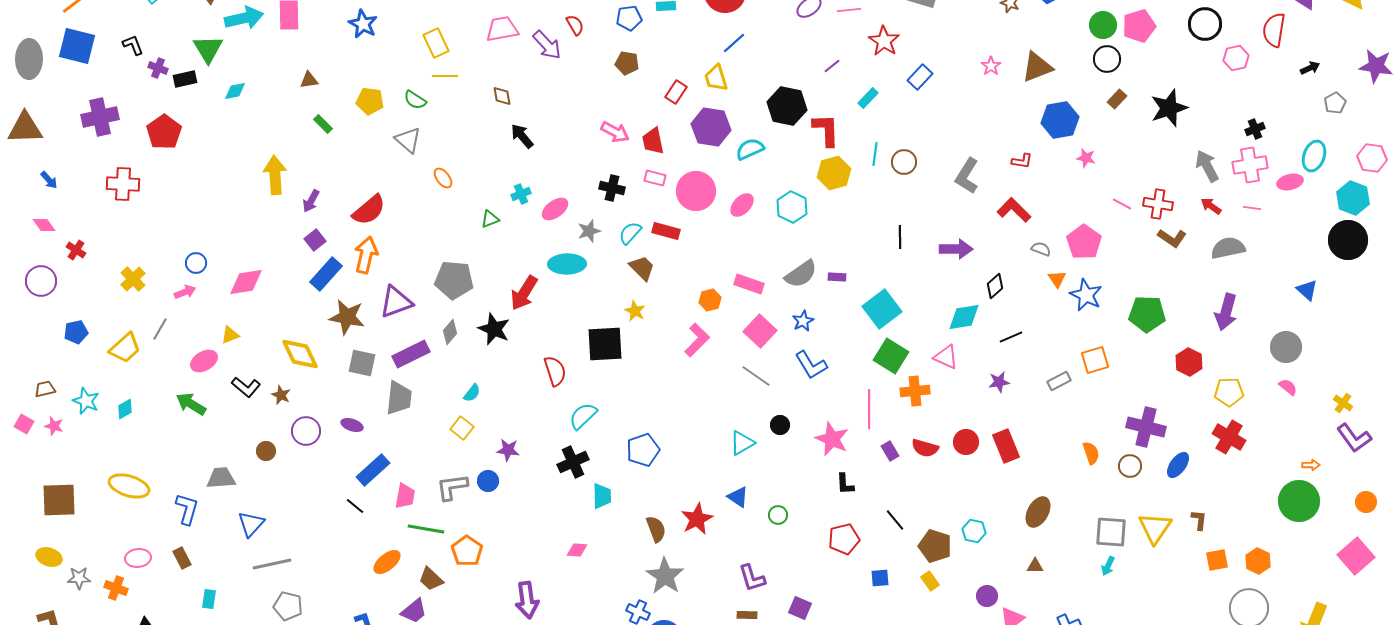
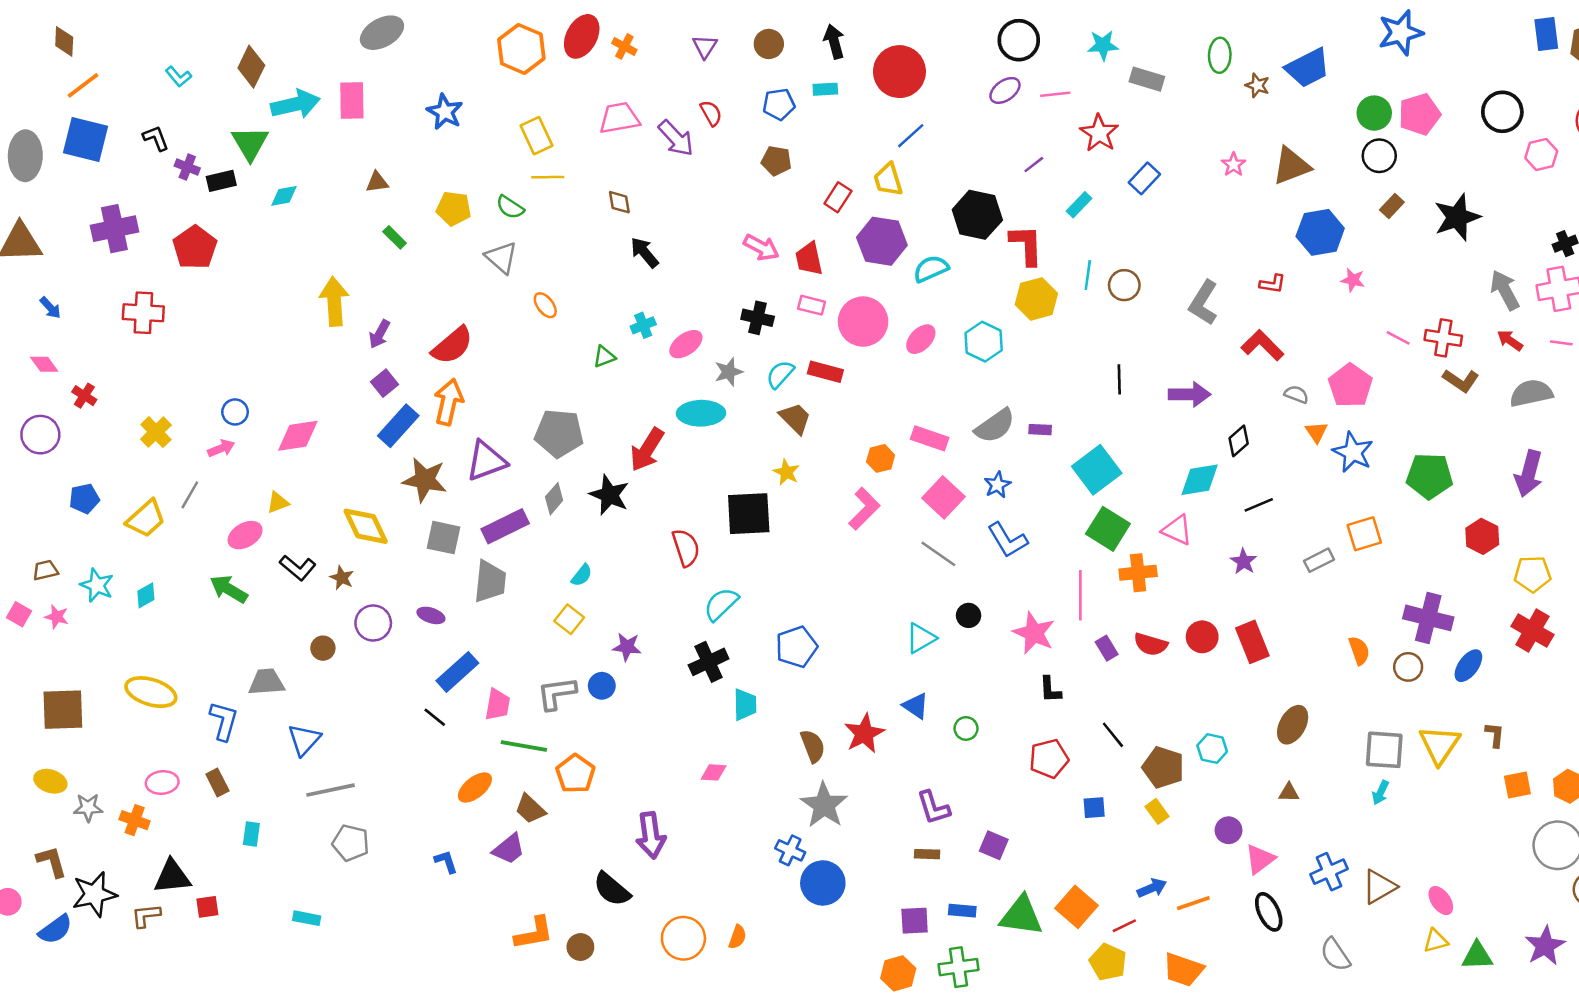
purple star: (999, 382) -> (1244, 561), turned -30

